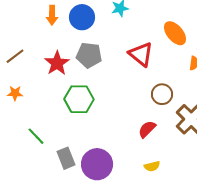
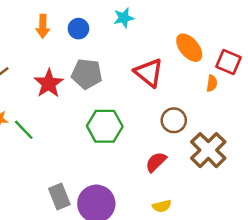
blue circle: (82, 17) -> (78, 29), size x0.7
green hexagon: (79, 99) -> (105, 126), moved
green line: (36, 136) -> (24, 130), moved

